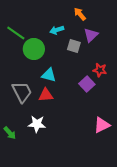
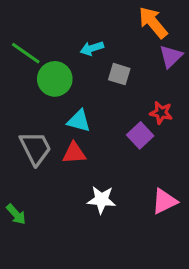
orange arrow: (80, 14) -> (153, 23), moved, size x1.5
purple triangle: (91, 35) -> (171, 56), moved
white star: (37, 124) -> (101, 200), moved

